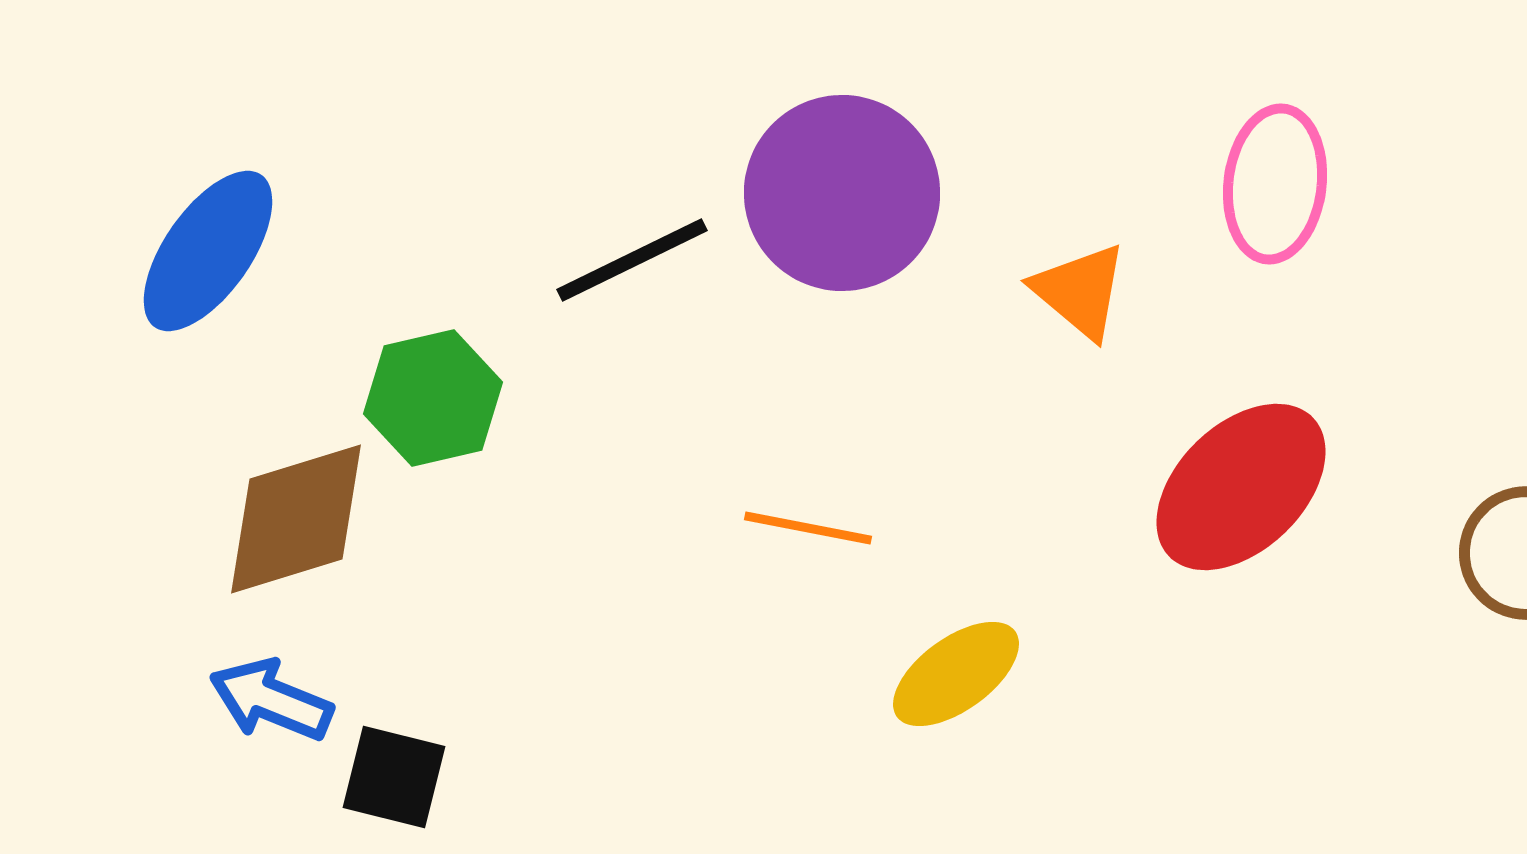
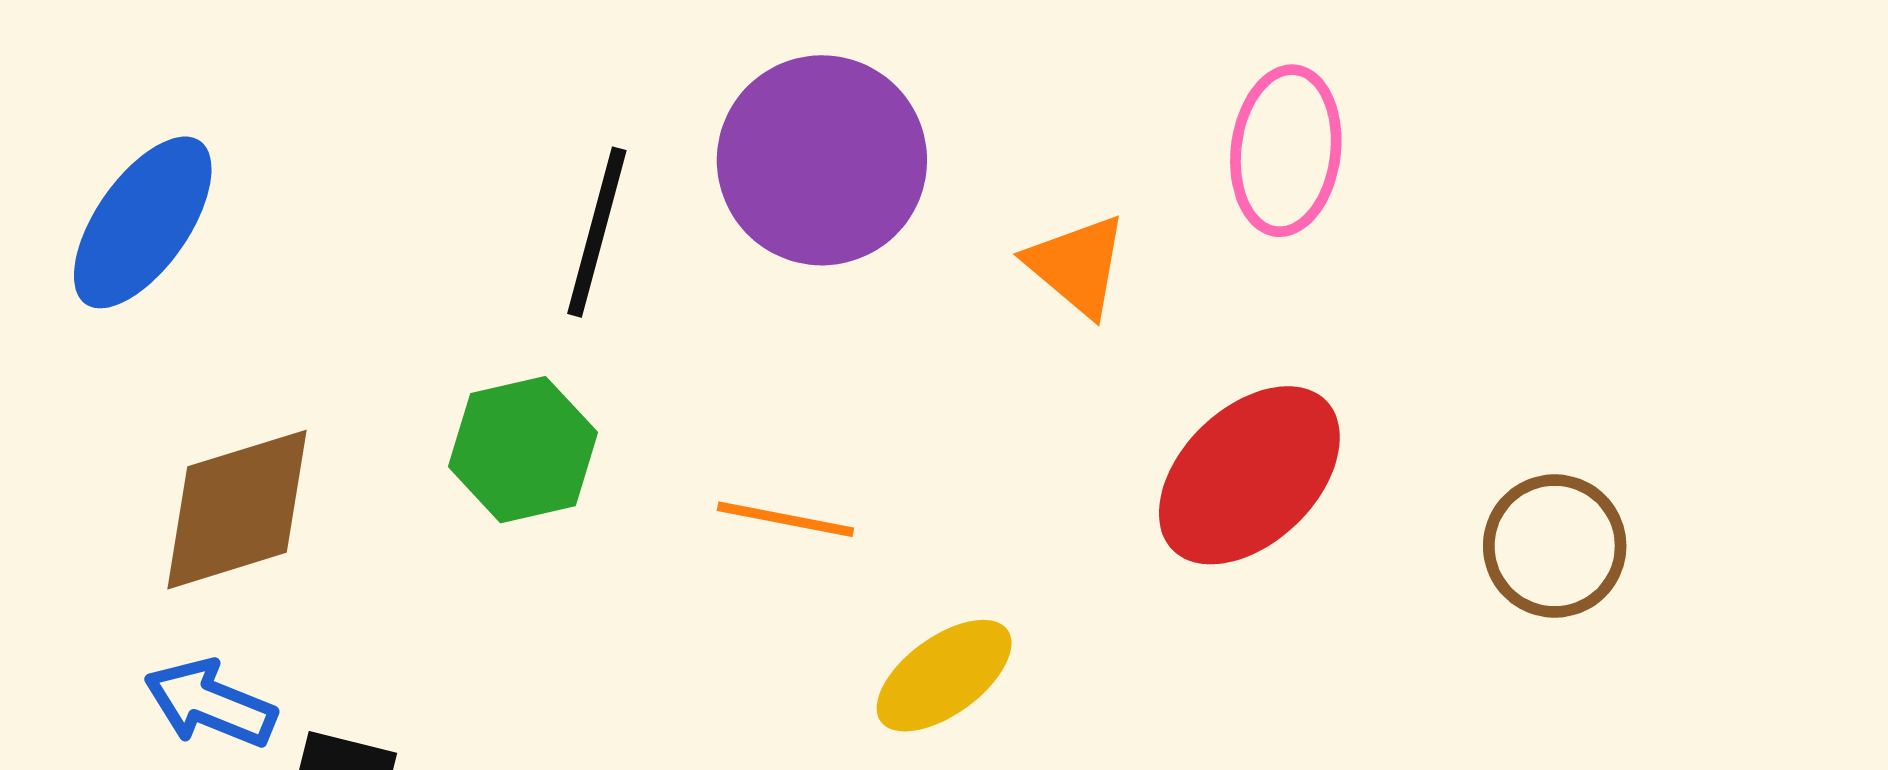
black line: (632, 260) -> (597, 232), turned -49
green hexagon: (433, 398) -> (523, 450), moved

